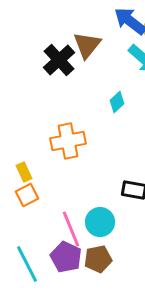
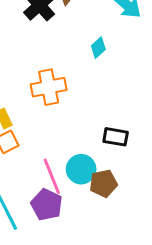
brown pentagon: (98, 259) -> (103, 183), moved

